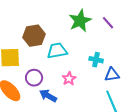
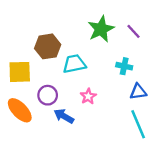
cyan cross: (96, 60) -> (124, 66), moved

